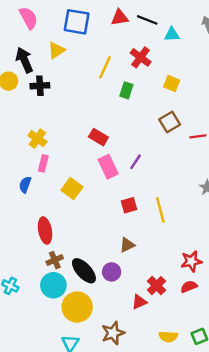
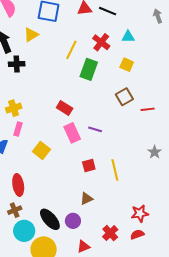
cyan triangle: (172, 34) -> (128, 37), moved
green rectangle: (126, 90) -> (89, 69), size x1.5
yellow cross: (37, 139) -> (14, 108), turned 35
purple line: (135, 162) -> (95, 129), turned 72
brown cross: (55, 260) -> (15, 210), moved
red triangle: (139, 302) -> (83, 247), moved

